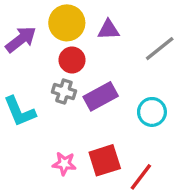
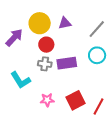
purple rectangle: (101, 96) -> (67, 63), turned 30
cyan circle: (152, 112) -> (97, 55), moved
pink star: (64, 164) -> (47, 100), moved

